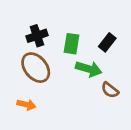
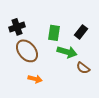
black cross: (37, 36) -> (17, 27), moved
orange arrow: (26, 105) -> (35, 79), moved

